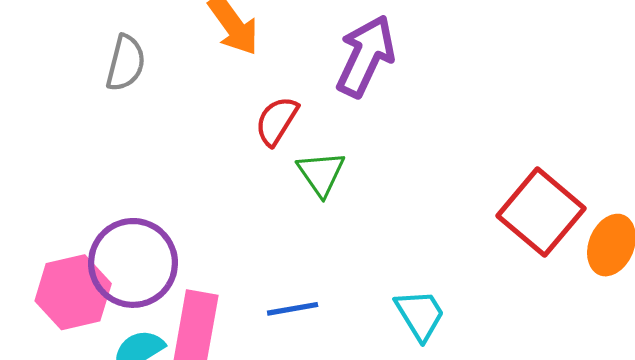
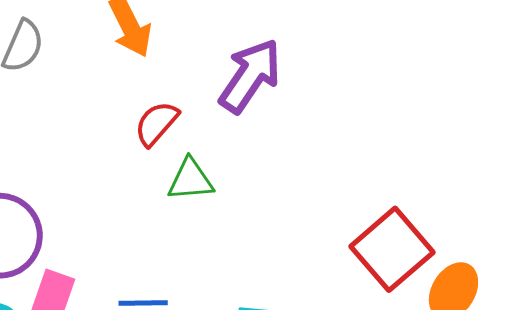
green triangle: (321, 173) -> (190, 180), turned 51

